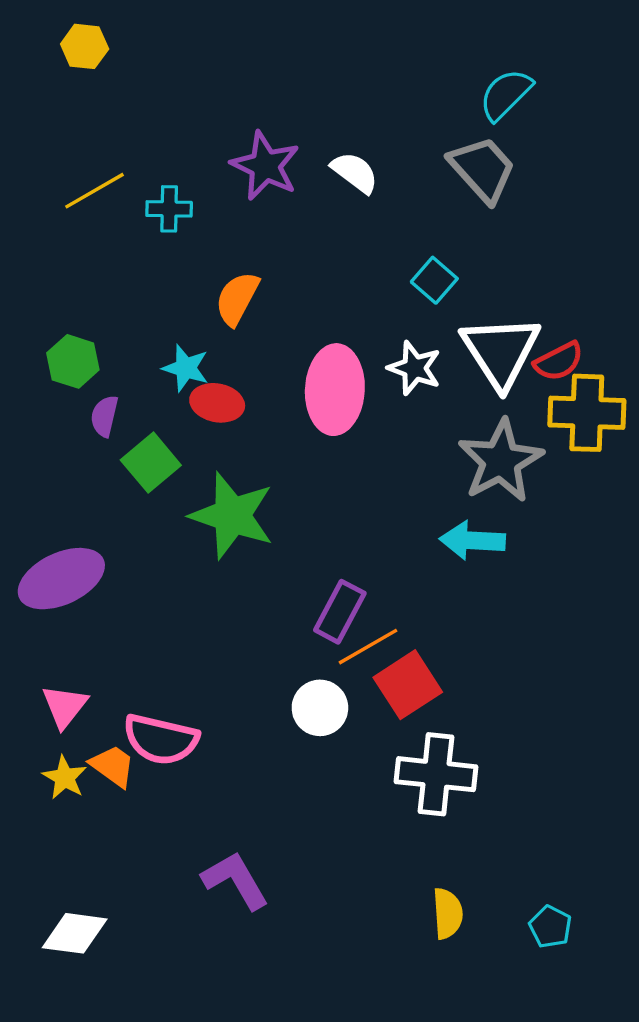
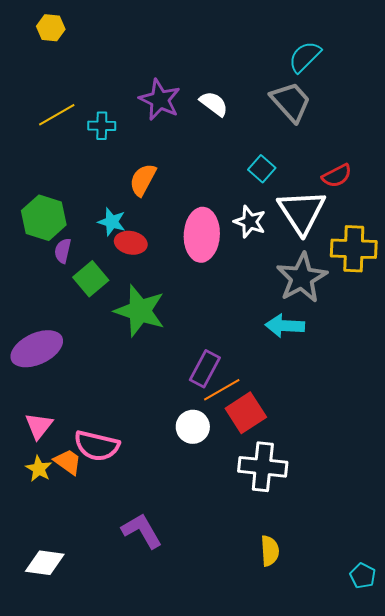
green hexagon: (73, 361) -> (44, 218), size x1.4
red semicircle: (559, 361) -> (337, 176), moved
cyan pentagon: (550, 927) -> (363, 576), moved

